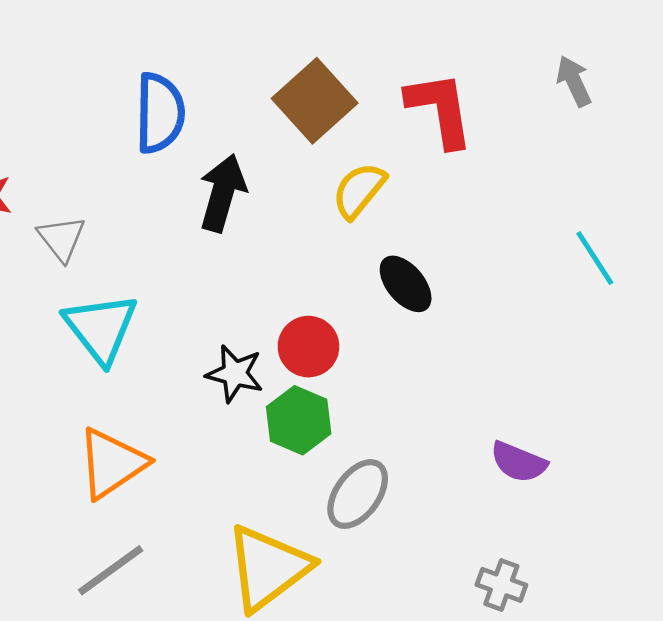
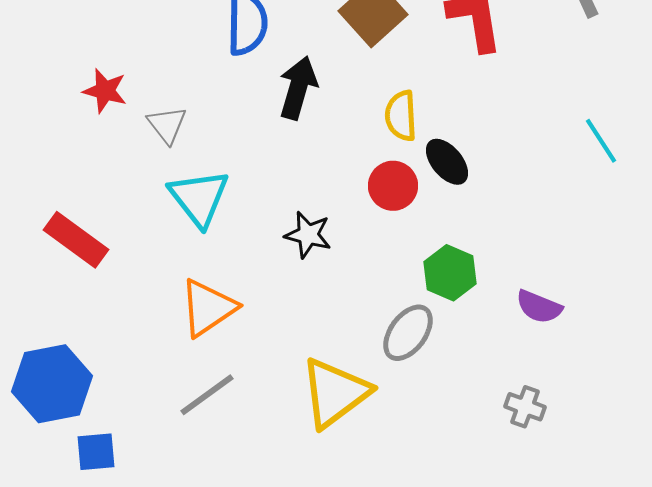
yellow semicircle: (359, 190) -> (401, 116), moved, turned -42
red circle: (308, 347) -> (393, 186), moved
green hexagon: (299, 420) -> (450, 273), moved

